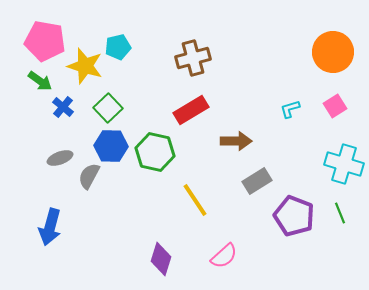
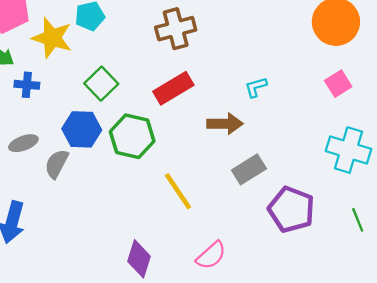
blue cross: (63, 107) -> (27, 85), turned -35
green square: (108, 108) -> (101, 84), moved
cyan L-shape: (290, 109) -> (256, 87), moved
green line: (340, 213) -> (358, 220), moved

